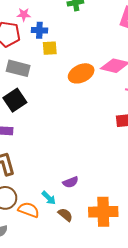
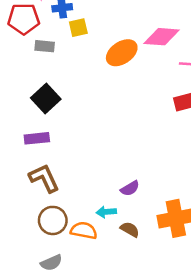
gray rectangle: (18, 68) -> (45, 46), moved, size x0.7
cyan arrow: (49, 198) -> (106, 212), turned 140

